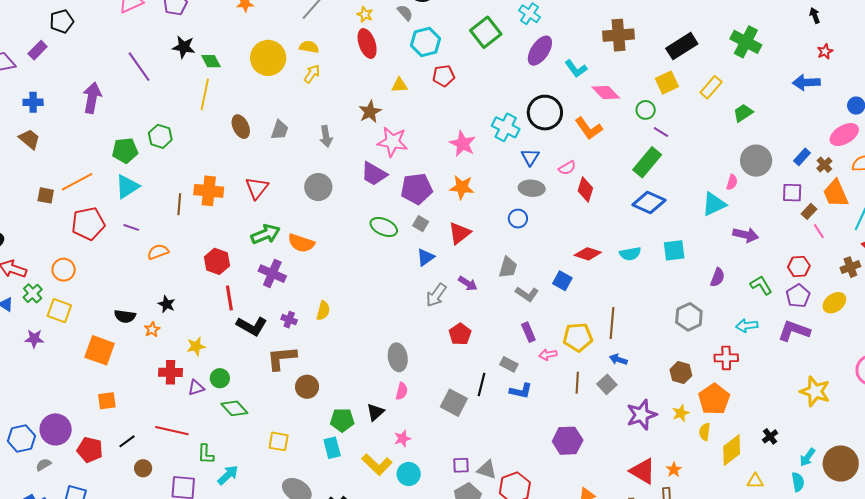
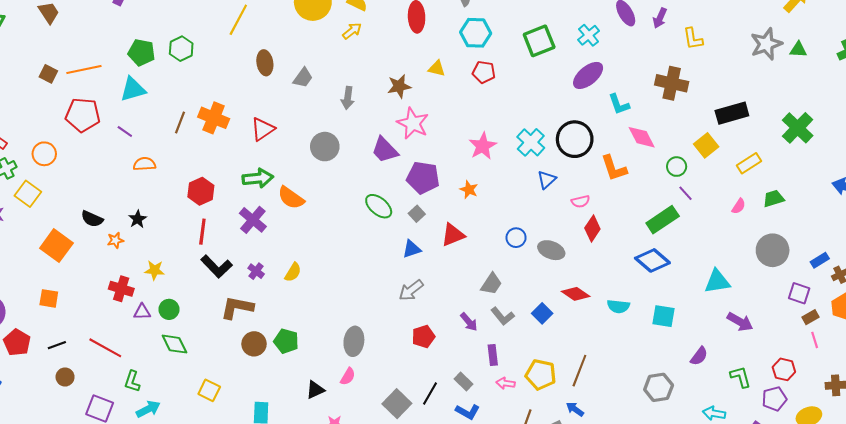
yellow square: (667, 83) -> (706, 145), turned -30
pink semicircle: (732, 182) -> (739, 206), moved
orange star: (462, 187) -> (469, 190), size x0.7
gray ellipse: (532, 188) -> (551, 250), moved
purple arrow: (468, 283) -> (469, 322), moved
green pentagon: (342, 420) -> (286, 341), moved

